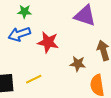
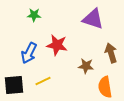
blue arrow: (19, 34) -> (29, 53), moved, turned -45

